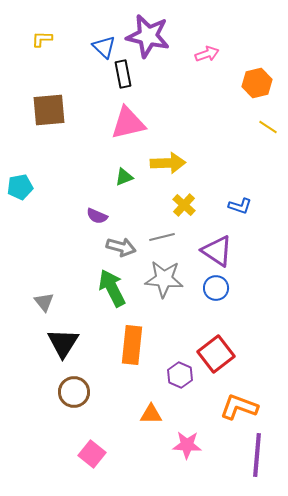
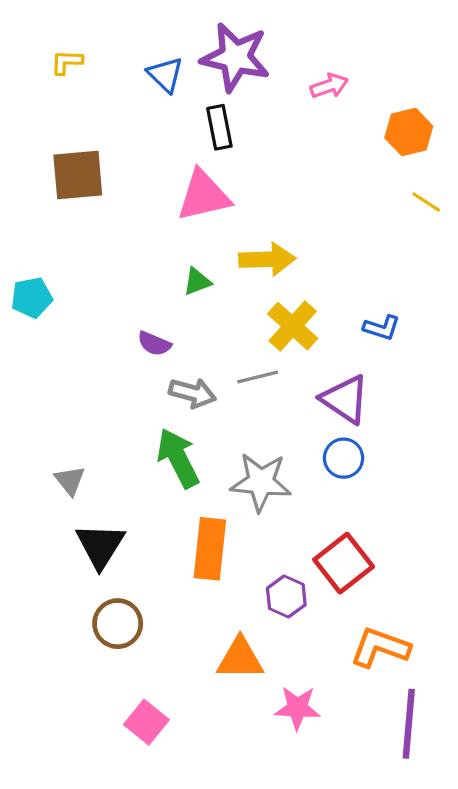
black rectangle: (123, 74) -> (219, 127), moved
yellow cross: (184, 205) -> (293, 326), size x1.4
gray star: (164, 279) -> (261, 482), moved
orange triangle: (151, 414) -> (240, 659), size x1.4

